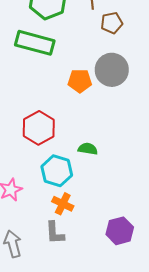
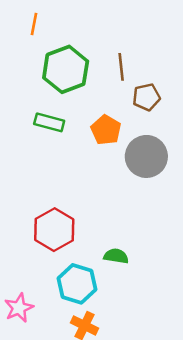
green rectangle: (35, 43) -> (49, 122), size x0.6
orange pentagon: (80, 81) -> (106, 130), moved, turned 30

